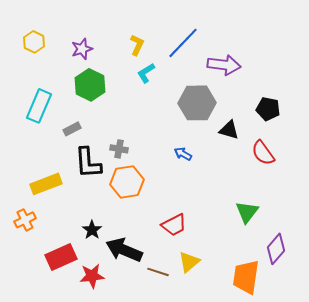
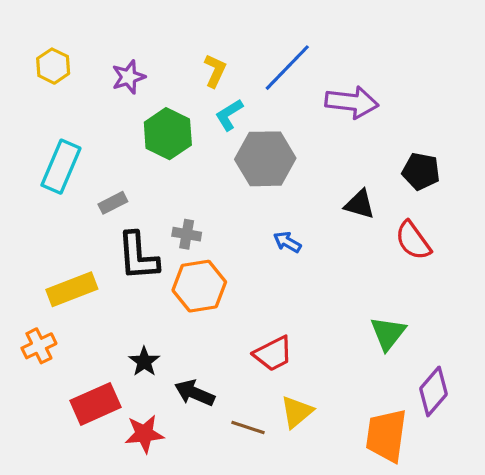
green hexagon: (90, 85) -> (168, 134), moved
gray hexagon: (197, 103) -> (265, 159), moved
black arrow: (124, 250) -> (195, 393), size x0.7

